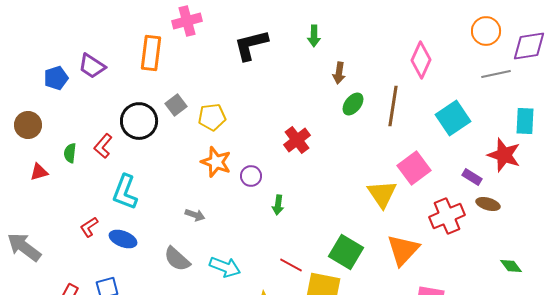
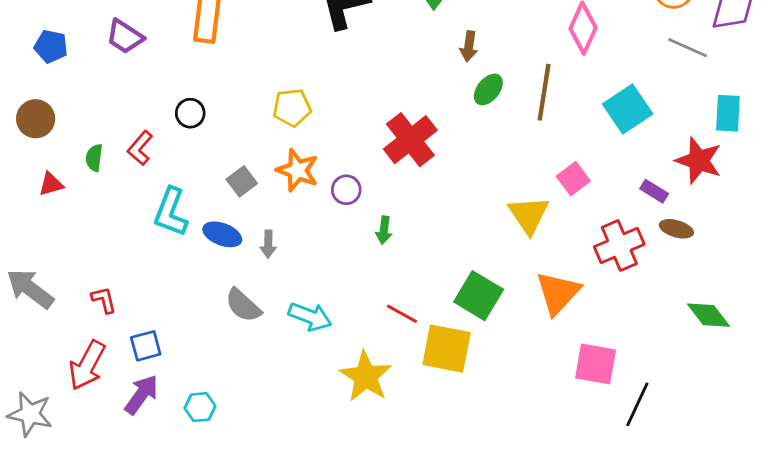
gray line: (496, 74) -> (688, 48), turned 36
blue pentagon: (56, 78) -> (51, 46), moved, turned 30
gray square: (176, 105) -> (242, 181), moved
black circle: (139, 121) -> (190, 113), size x0.6
red cross: (297, 140) -> (410, 140), size x1.4
pink square: (414, 168) -> (573, 179), size x0.7
gray arrow: (195, 215) -> (268, 244), turned 72
red L-shape: (89, 227) -> (104, 300), moved, turned 110
blue ellipse: (123, 239) -> (222, 234), moved
green diamond: (511, 266) -> (708, 315), size x1.4

